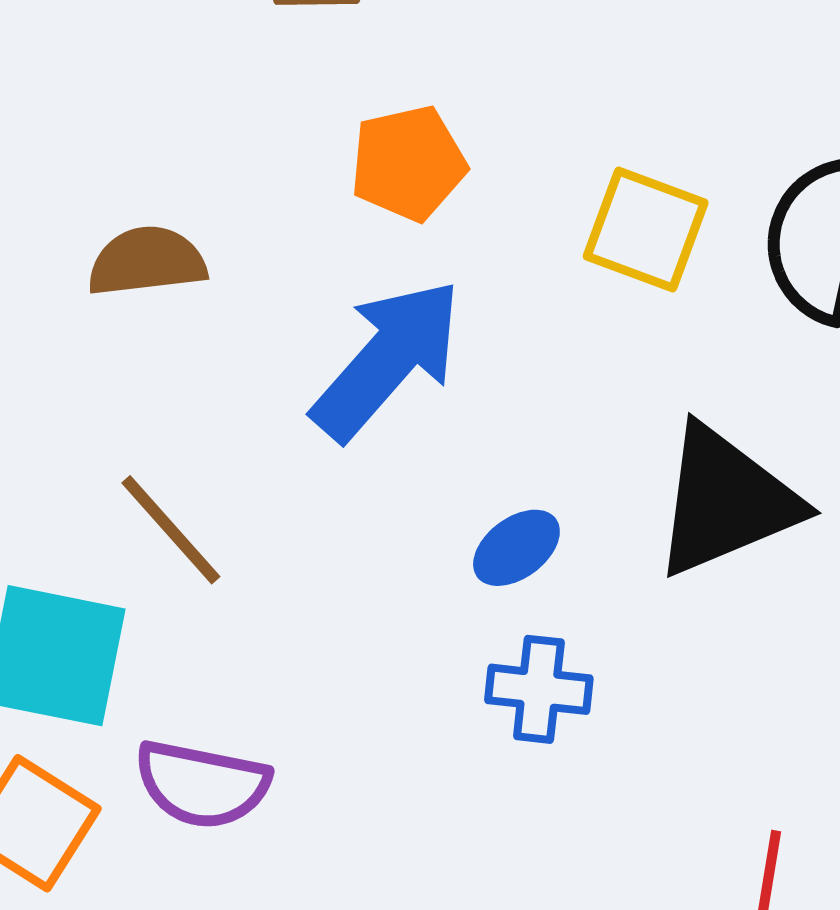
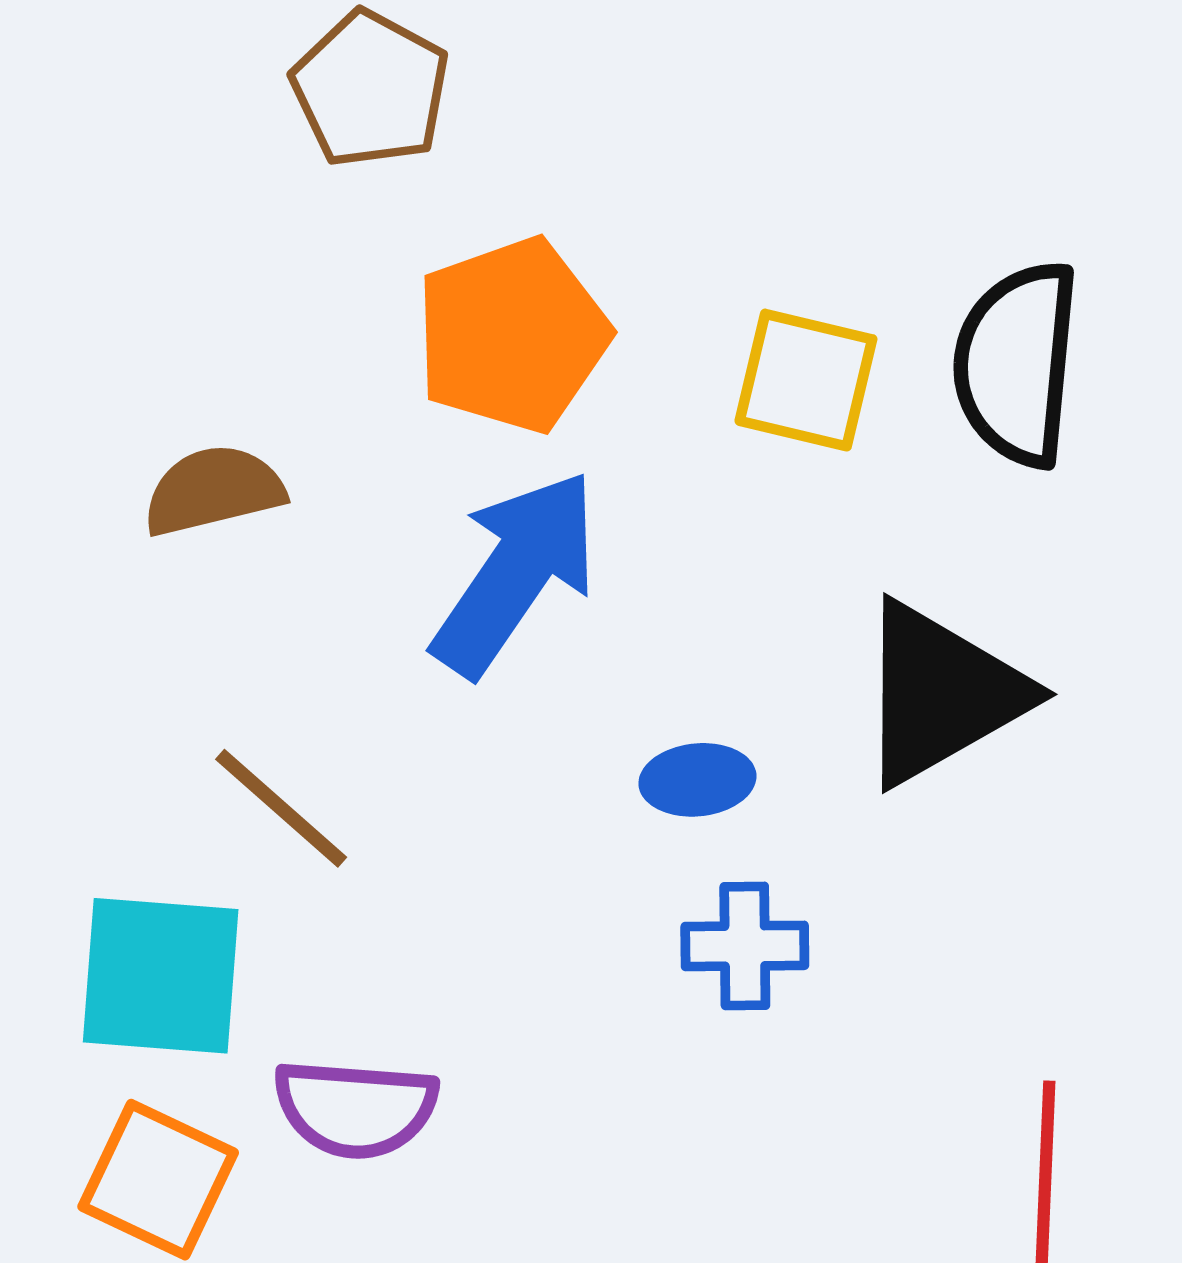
orange pentagon: (408, 163) -> (512, 335), size x1.4
blue ellipse: (516, 548) -> (697, 780), turned 38

